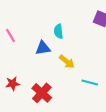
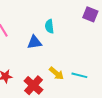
yellow arrow: (67, 62) -> (56, 73), moved

